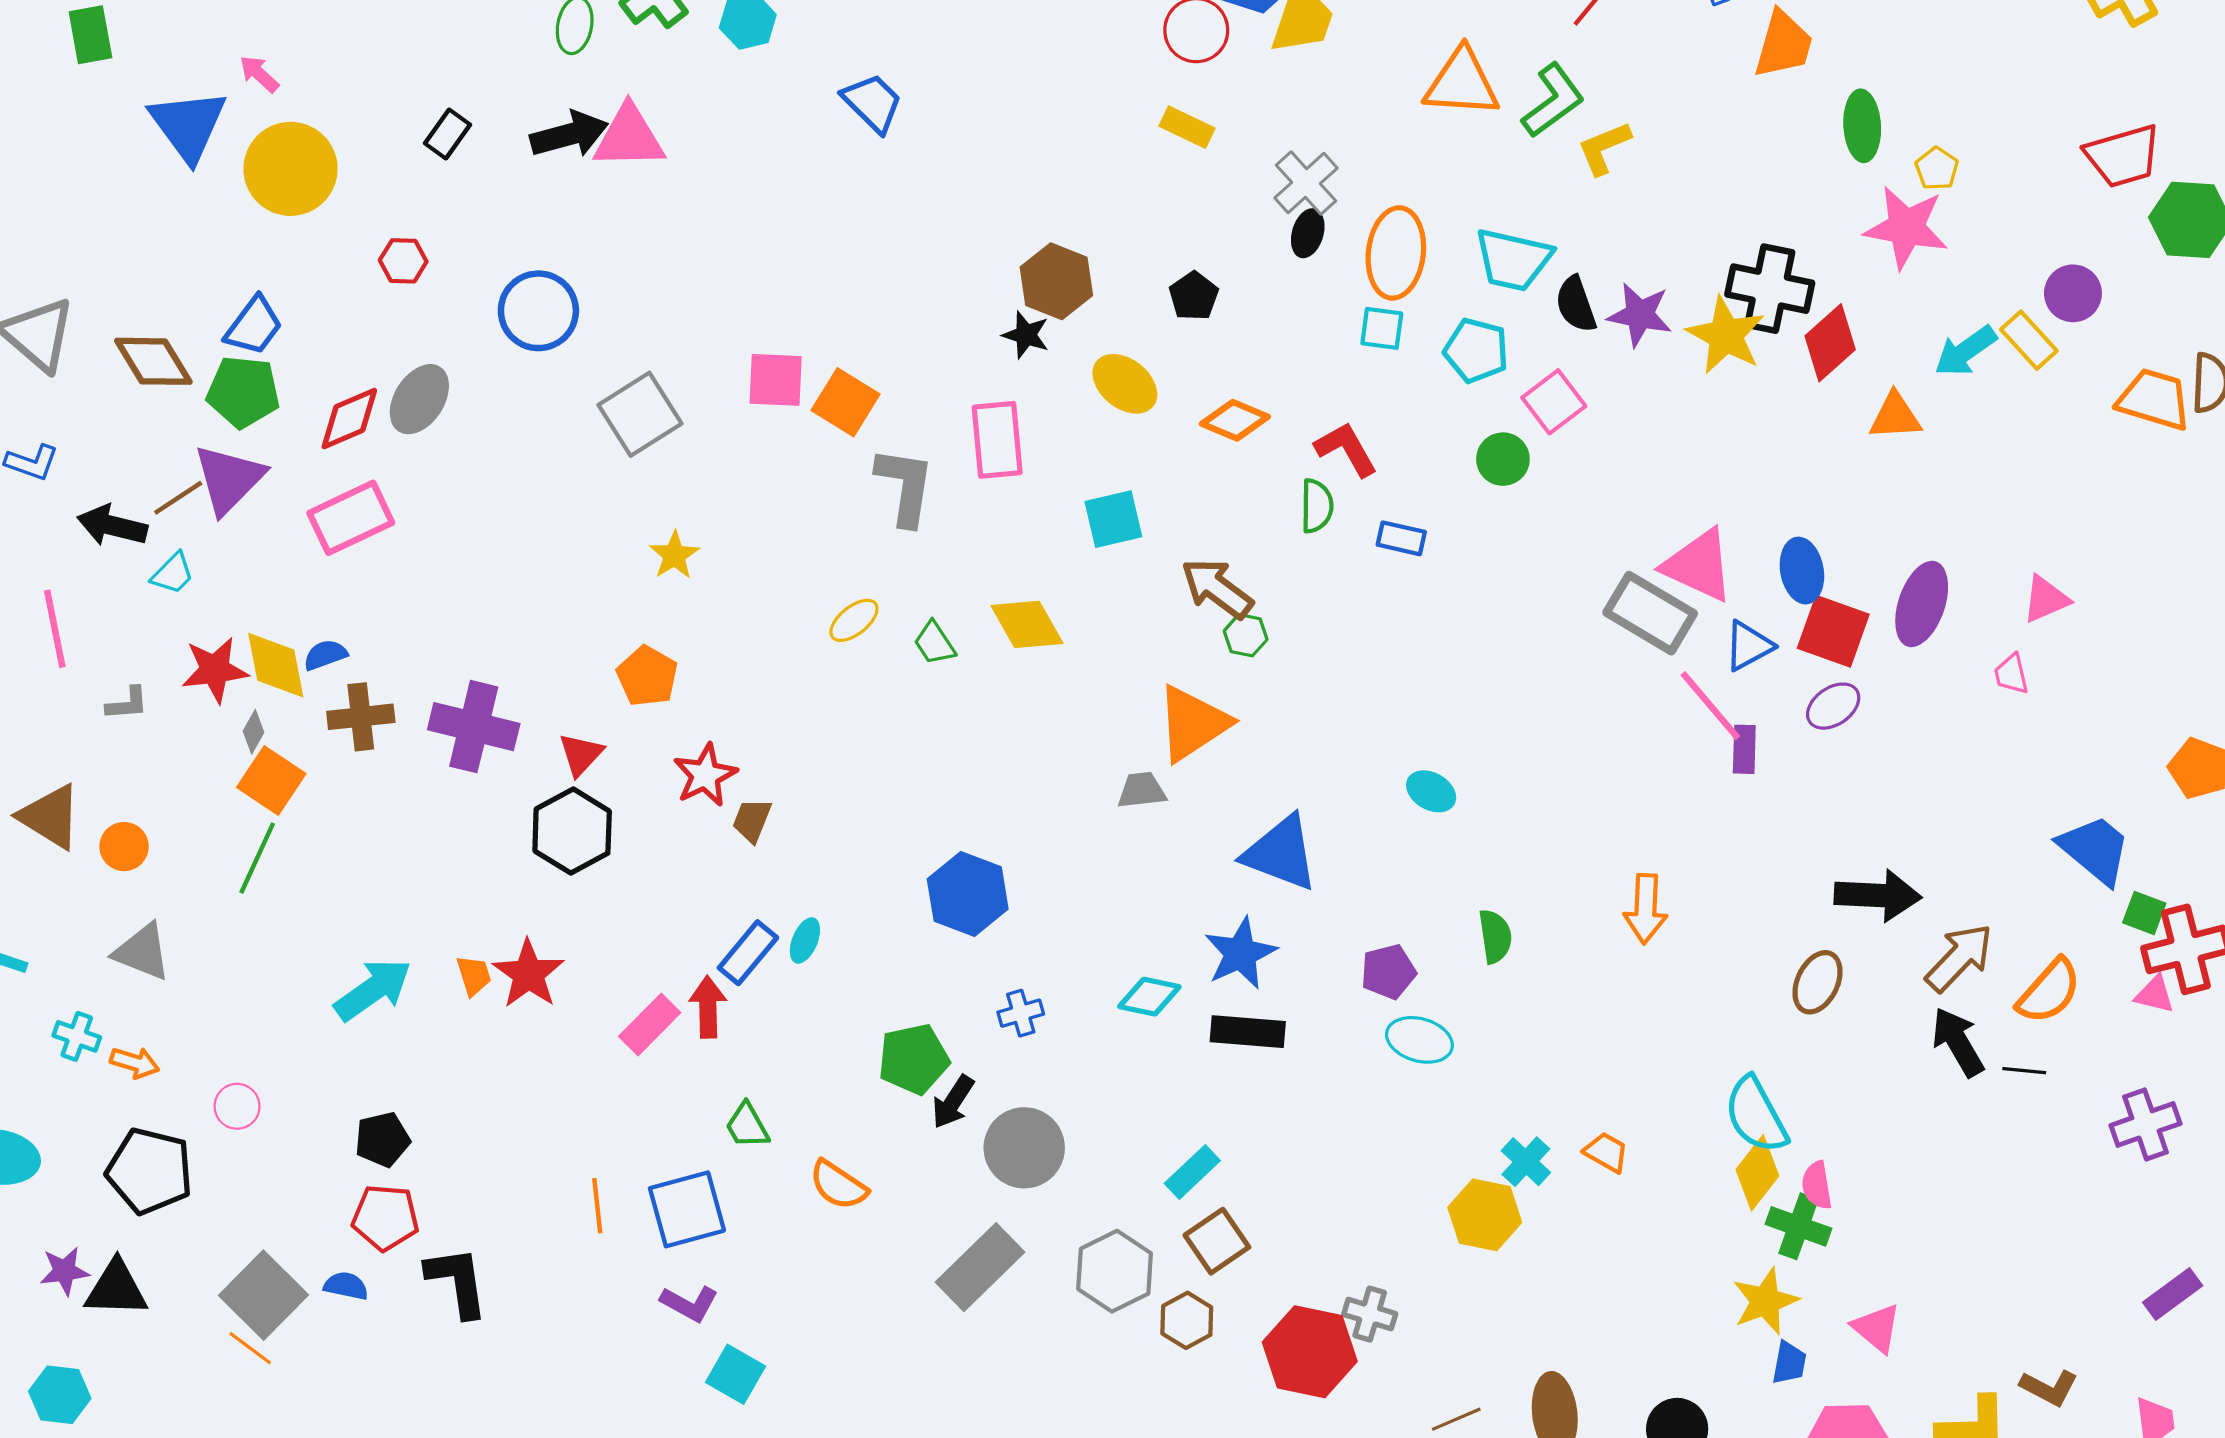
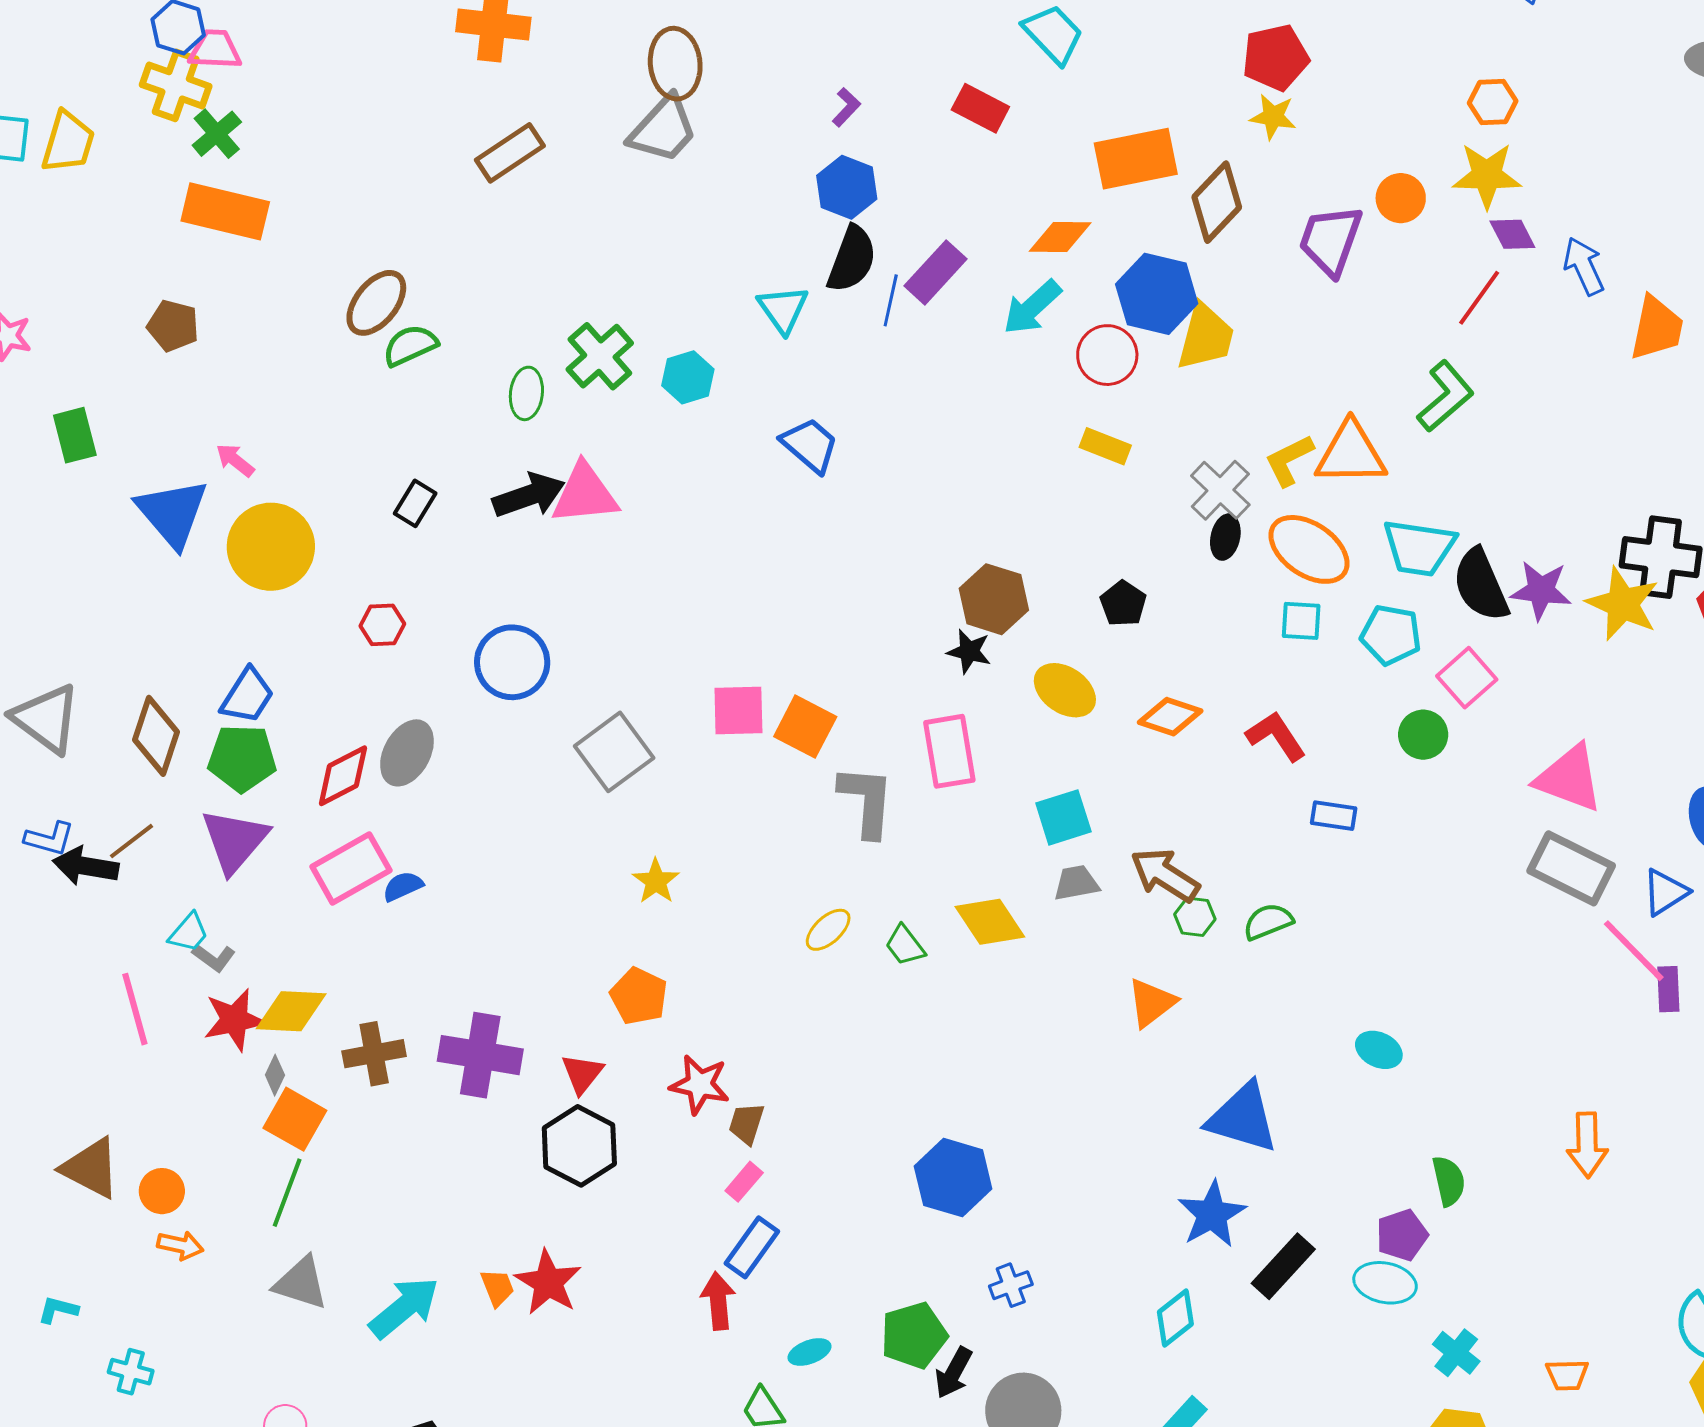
orange triangle: (1462, 83) -> (1351, 454), moved
yellow L-shape: (1604, 148) -> (1289, 460), moved
orange ellipse: (1396, 253) -> (1309, 549), turned -58
black semicircle: (1576, 304) -> (1481, 585), size x1.4
brown diamond: (153, 361) -> (156, 736), turned 54
brown line: (178, 498) -> (132, 841), moved
green semicircle: (1317, 506) -> (1268, 922), moved, turned -108
black arrow: (112, 526) -> (86, 866), moved
pink triangle: (1698, 565) -> (1569, 778), moved
pink line: (55, 629) -> (135, 1009), moved
blue semicircle: (325, 655) -> (403, 886), moved
yellow diamond: (276, 665) -> (291, 1011), turned -72
gray L-shape: (127, 703) -> (214, 958), moved, turned 45
orange triangle: (1193, 723) -> (1152, 1003), size x0.7
red star: (705, 775) -> (700, 1085), turned -30
gray trapezoid: (1142, 790) -> (1076, 883), moved
cyan ellipse: (805, 940) -> (809, 1352), moved, turned 51
gray triangle: (142, 952) -> (301, 1283), moved
purple pentagon: (1388, 972) -> (1402, 1235), moved
cyan diamond: (1149, 997) -> (1175, 1318), moved, turned -46
pink rectangle: (650, 1025) -> (744, 1182), moved, size x0.7
black rectangle: (1248, 1032) -> (1283, 1266), moved, turned -48
orange arrow: (135, 1063) -> (180, 1245), moved
orange trapezoid: (1606, 1152) -> (1567, 1375), turned 153
cyan cross: (1526, 1162) -> (1456, 1353), moved

